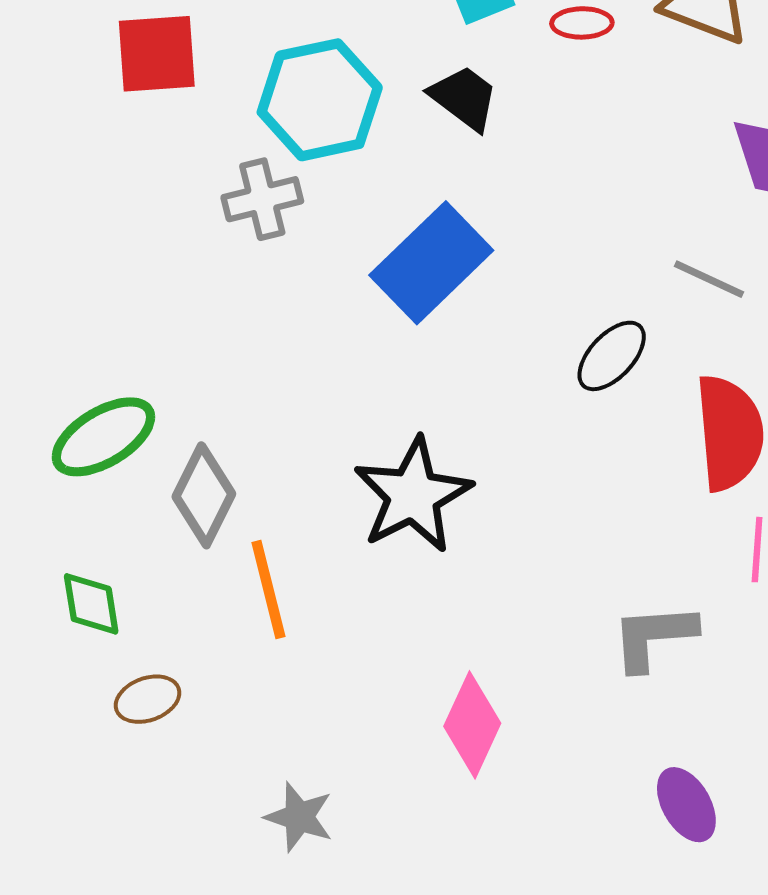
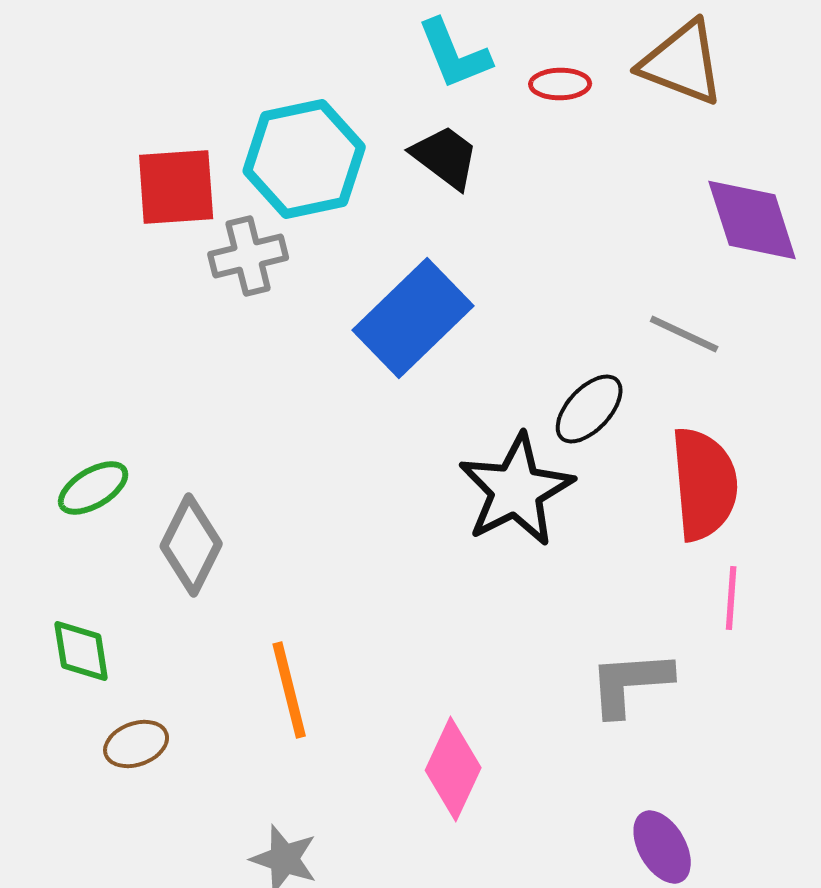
red square: (157, 54) -> (176, 187), moved
green ellipse: (103, 437) -> (93, 488), size x0.7
black star: (413, 495) -> (516, 490), moved
orange line: (268, 590) -> (289, 690), moved

